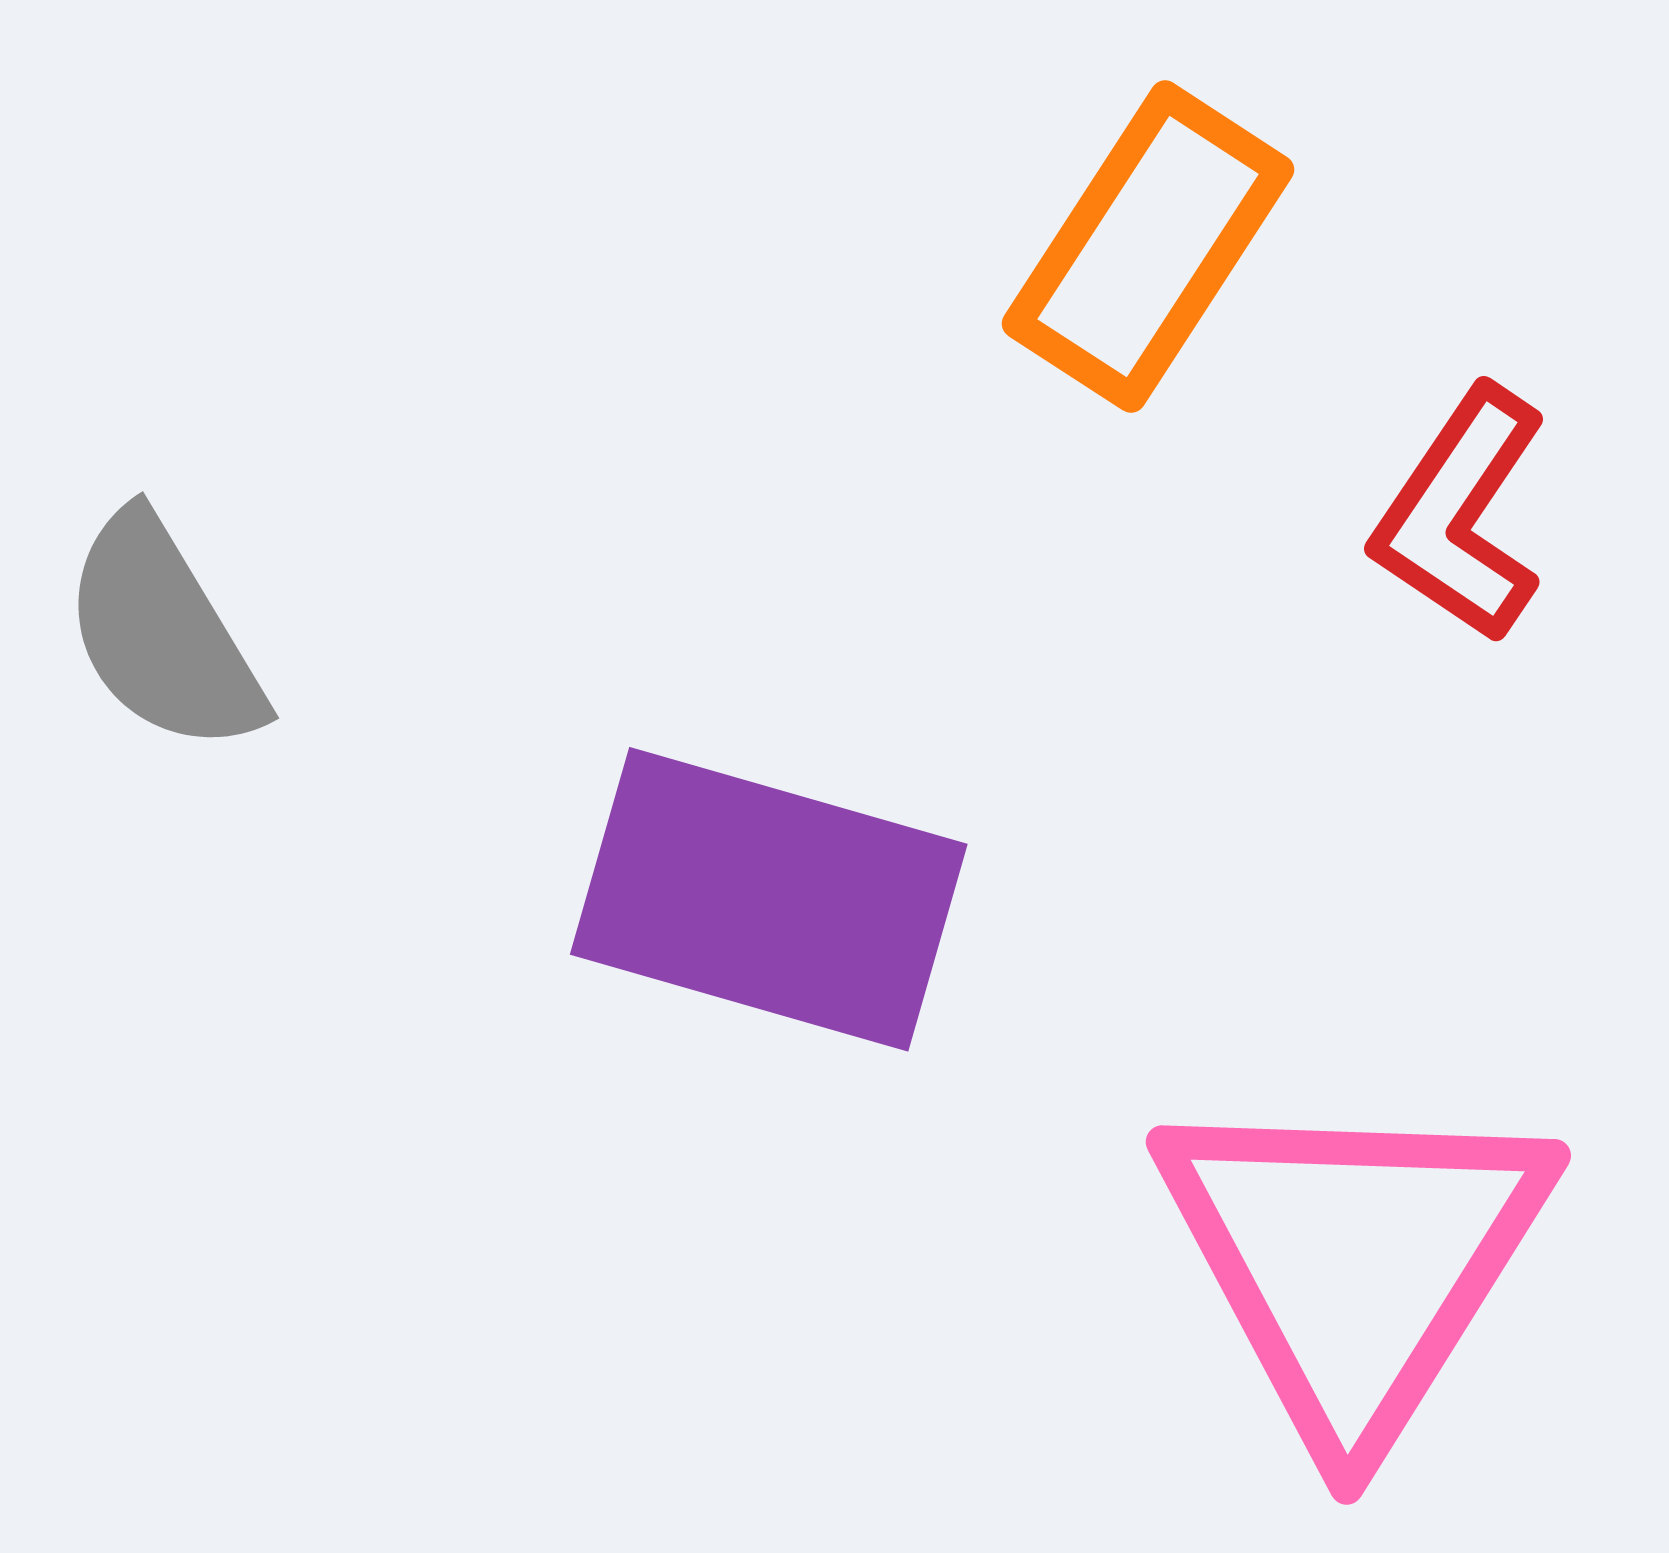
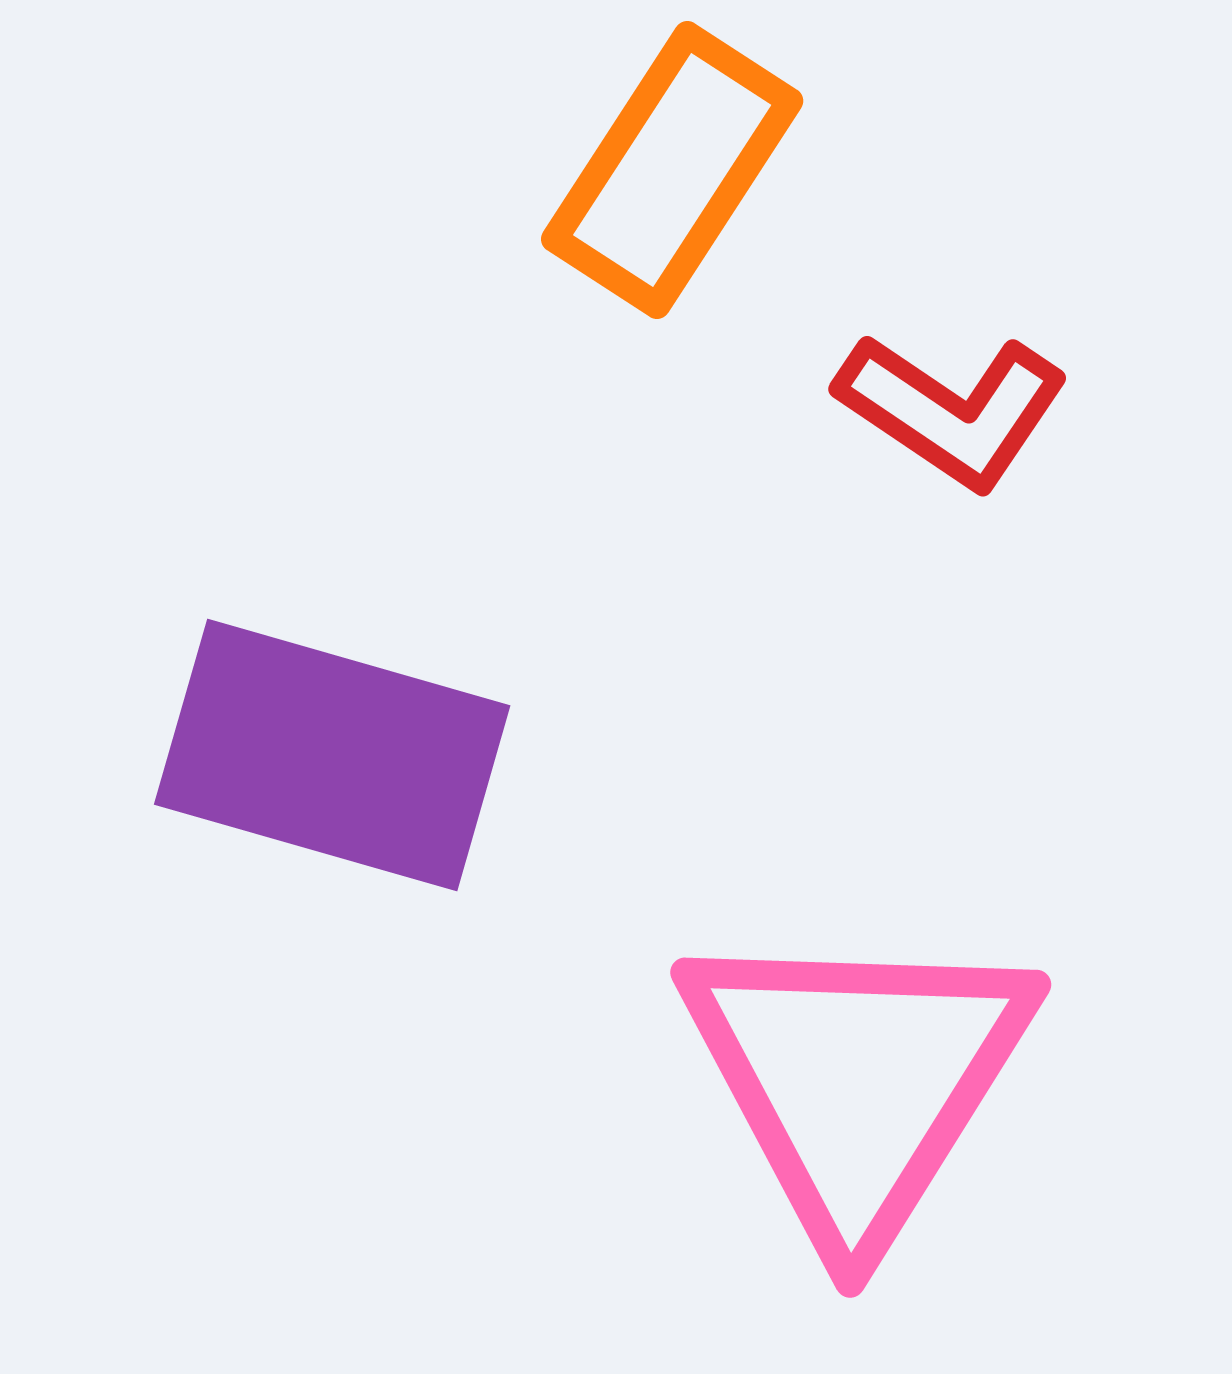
red L-shape: (1460, 514) -> (952, 410), turned -90

